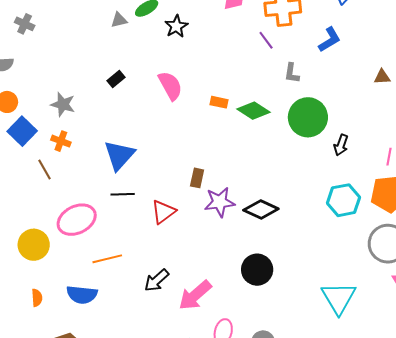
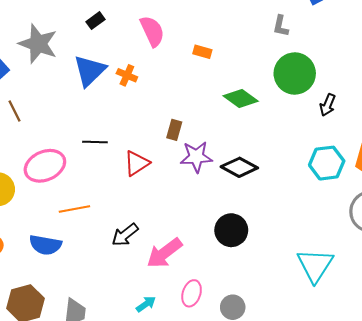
gray star: (63, 104) -> (38, 44), size x1.5
green diamond: (253, 111) -> (241, 99), moved
orange cross: (61, 141) -> (127, 75), moved
blue triangle: (119, 155) -> (90, 71), moved

